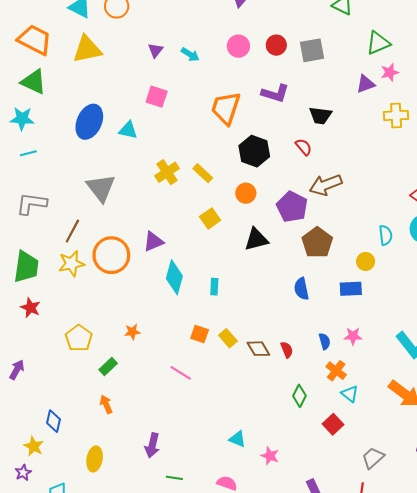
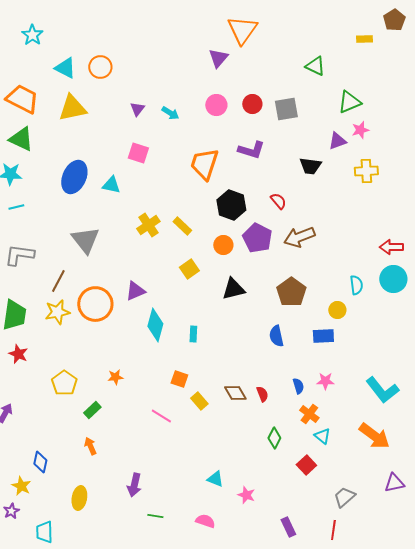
black trapezoid: (320, 115) -> (310, 166), moved
purple pentagon: (292, 207) -> (257, 238), moved
yellow rectangle: (228, 338) -> (199, 401), moved

